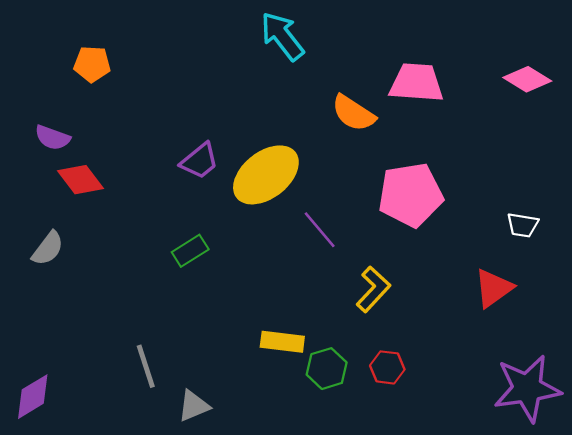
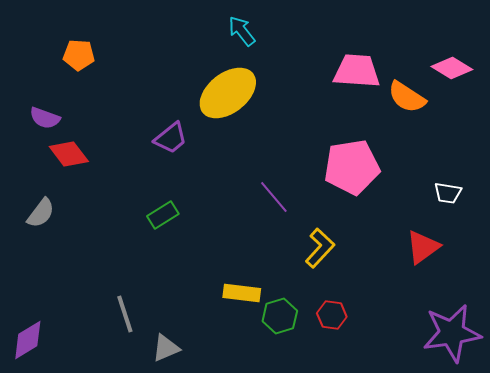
cyan arrow: (282, 36) -> (242, 31), size x0.7
orange semicircle: (353, 113) -> (407, 97), moved
yellow ellipse: (266, 175) -> (228, 93), moved

